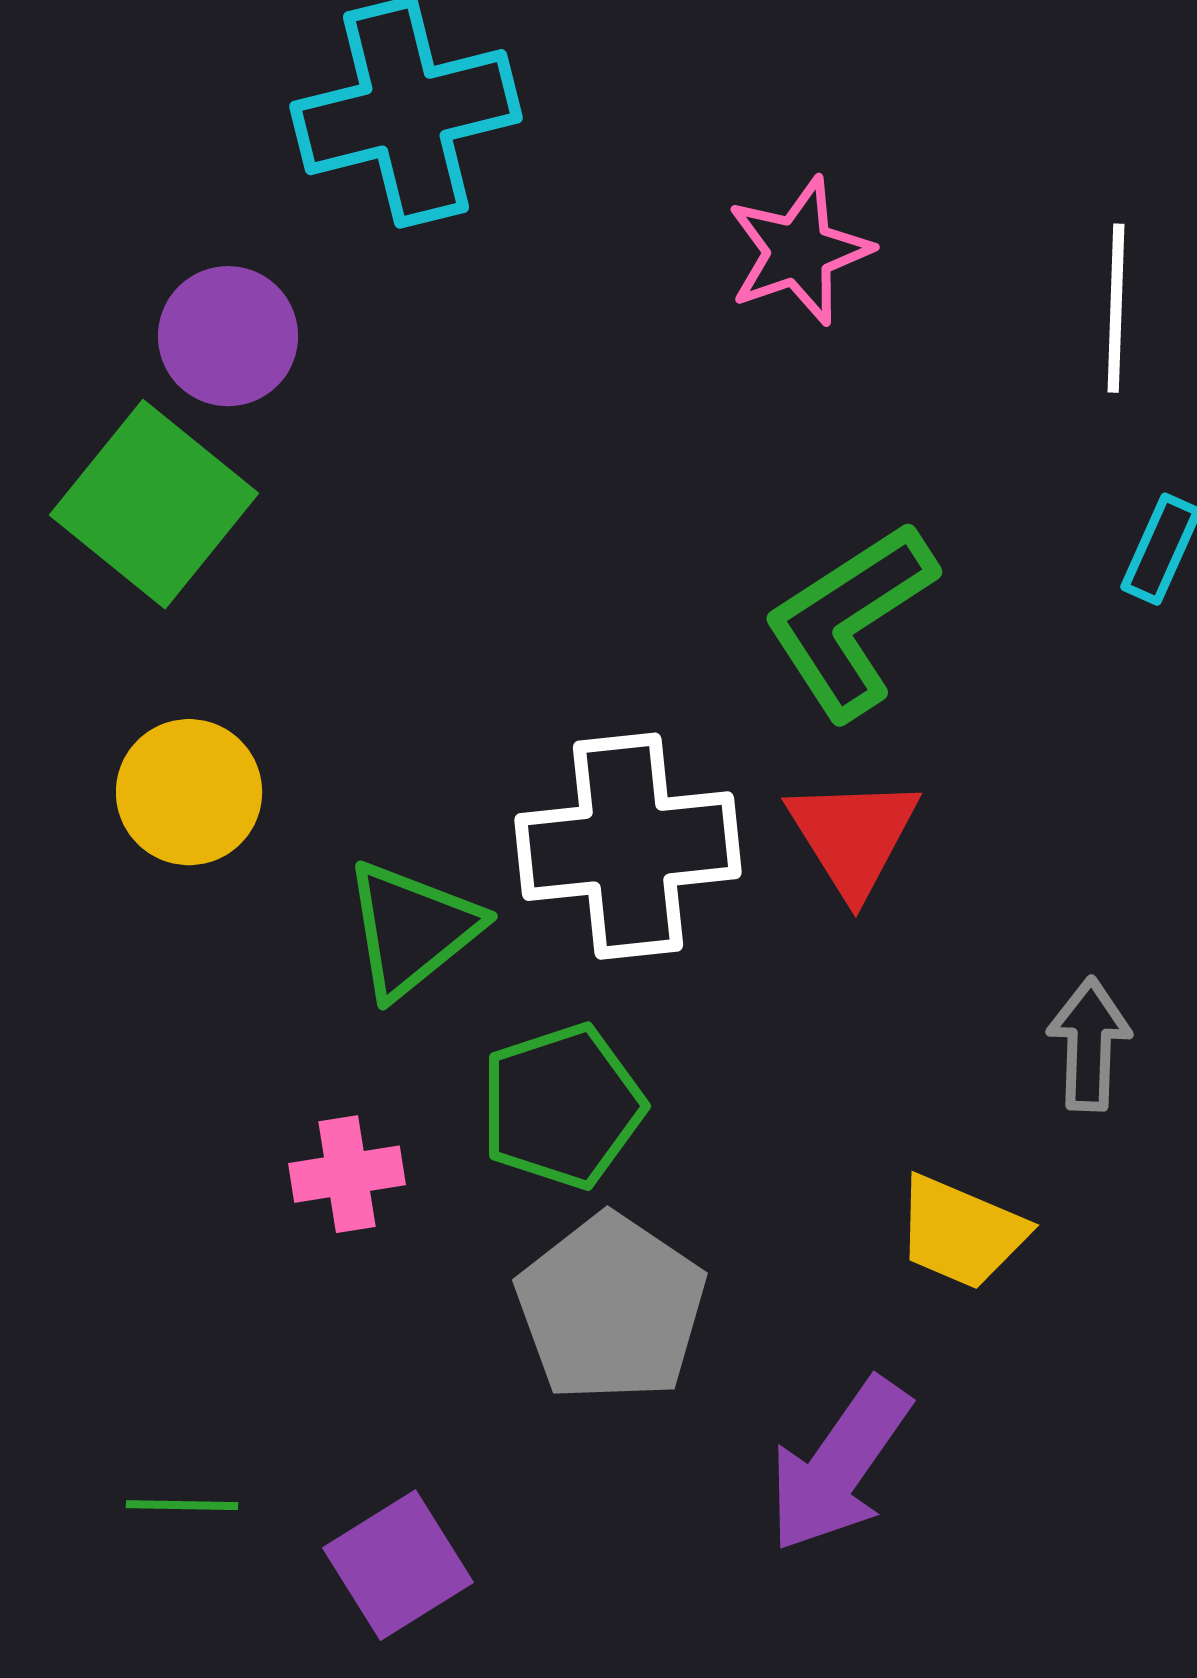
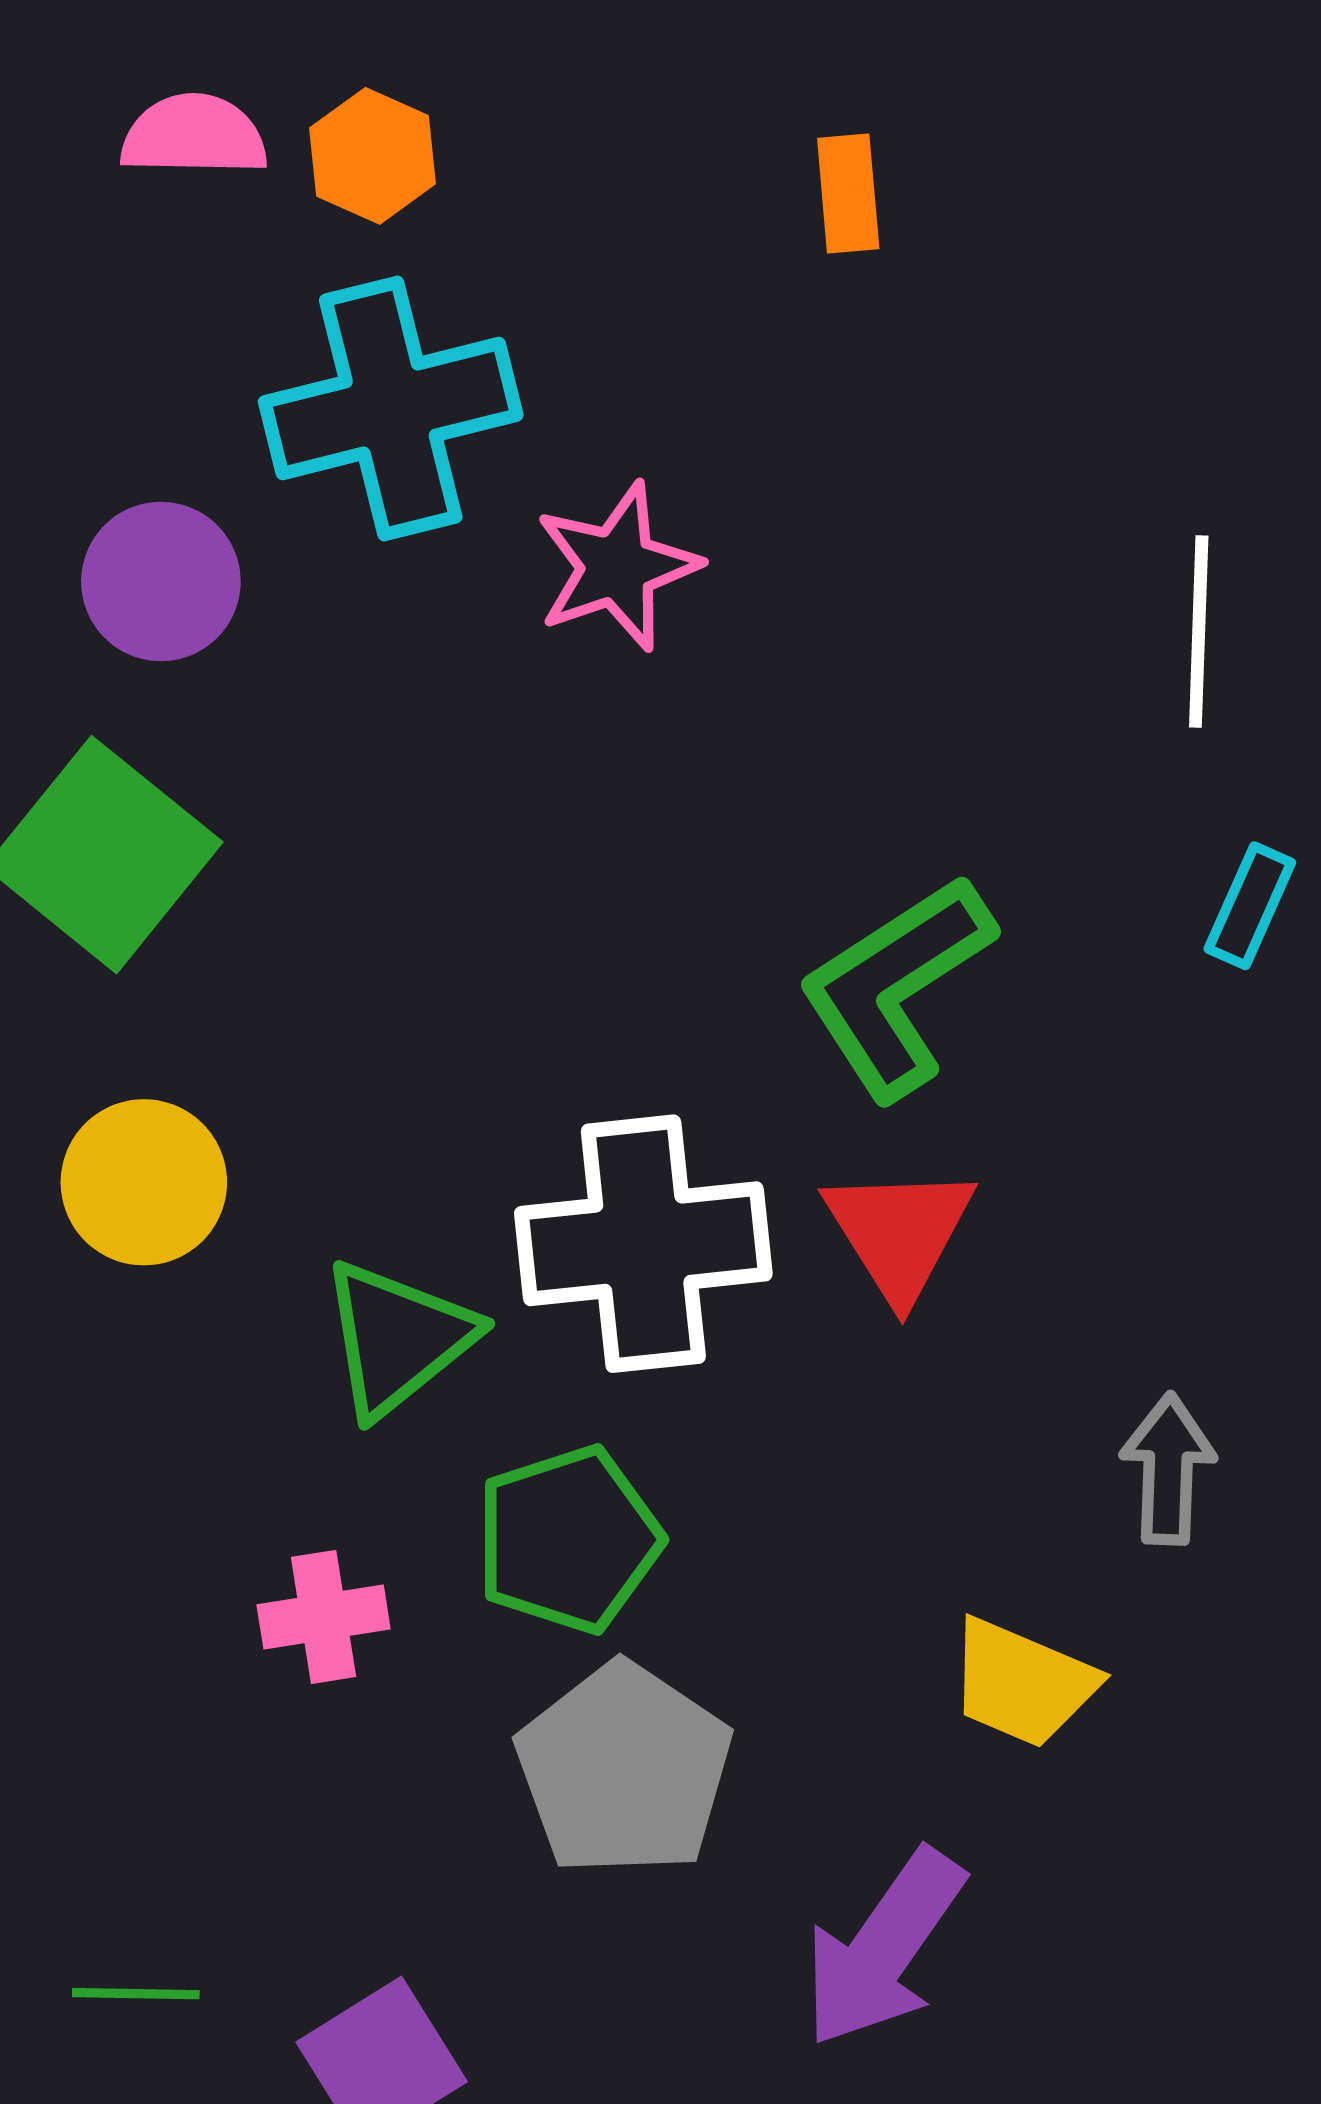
pink star: (799, 251) -> (617, 567), moved
purple circle: (228, 336) -> (161, 581), moved

